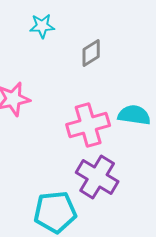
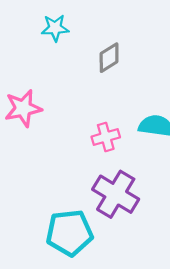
pink cross: (88, 125) -> (106, 137), size x0.6

